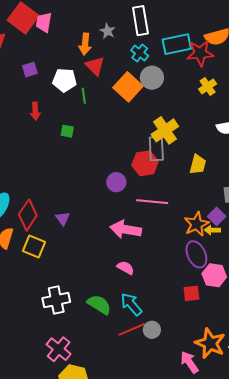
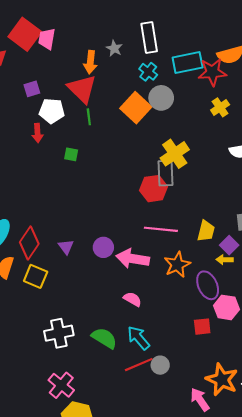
red triangle: (95, 66) -> (82, 89), moved, size x1.4
white pentagon: (65, 80) -> (52, 111), moved
yellow trapezoid: (198, 164) -> (206, 231), moved
purple circle: (116, 182) -> (103, 247), moved
orange star: (196, 224) -> (177, 265), moved

